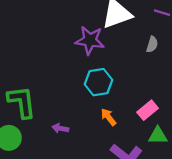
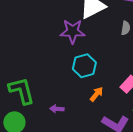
orange arrow: (108, 117) -> (96, 94), turned 84

